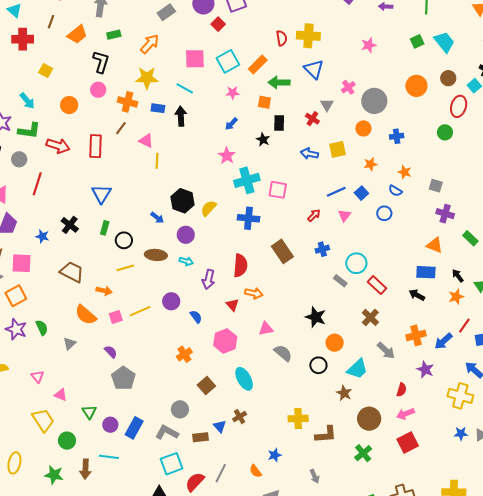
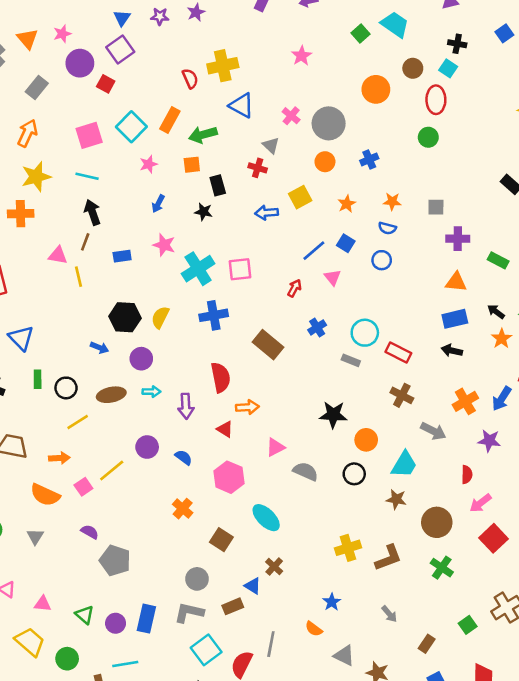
blue rectangle: (158, 108) -> (122, 256), moved
brown line: (121, 128) -> (85, 242), moved

